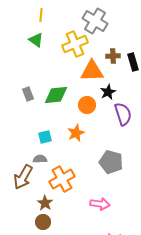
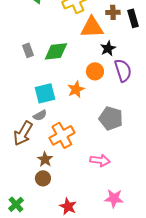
orange circle: (87, 105) -> (95, 71), moved
cyan square: (45, 137) -> (45, 93), size x1.5
gray semicircle: (40, 159) -> (40, 115), turned 152

